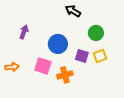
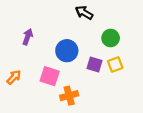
orange arrow: (12, 67) -> (14, 77), turned -40
orange cross: (65, 75) -> (69, 96), moved

